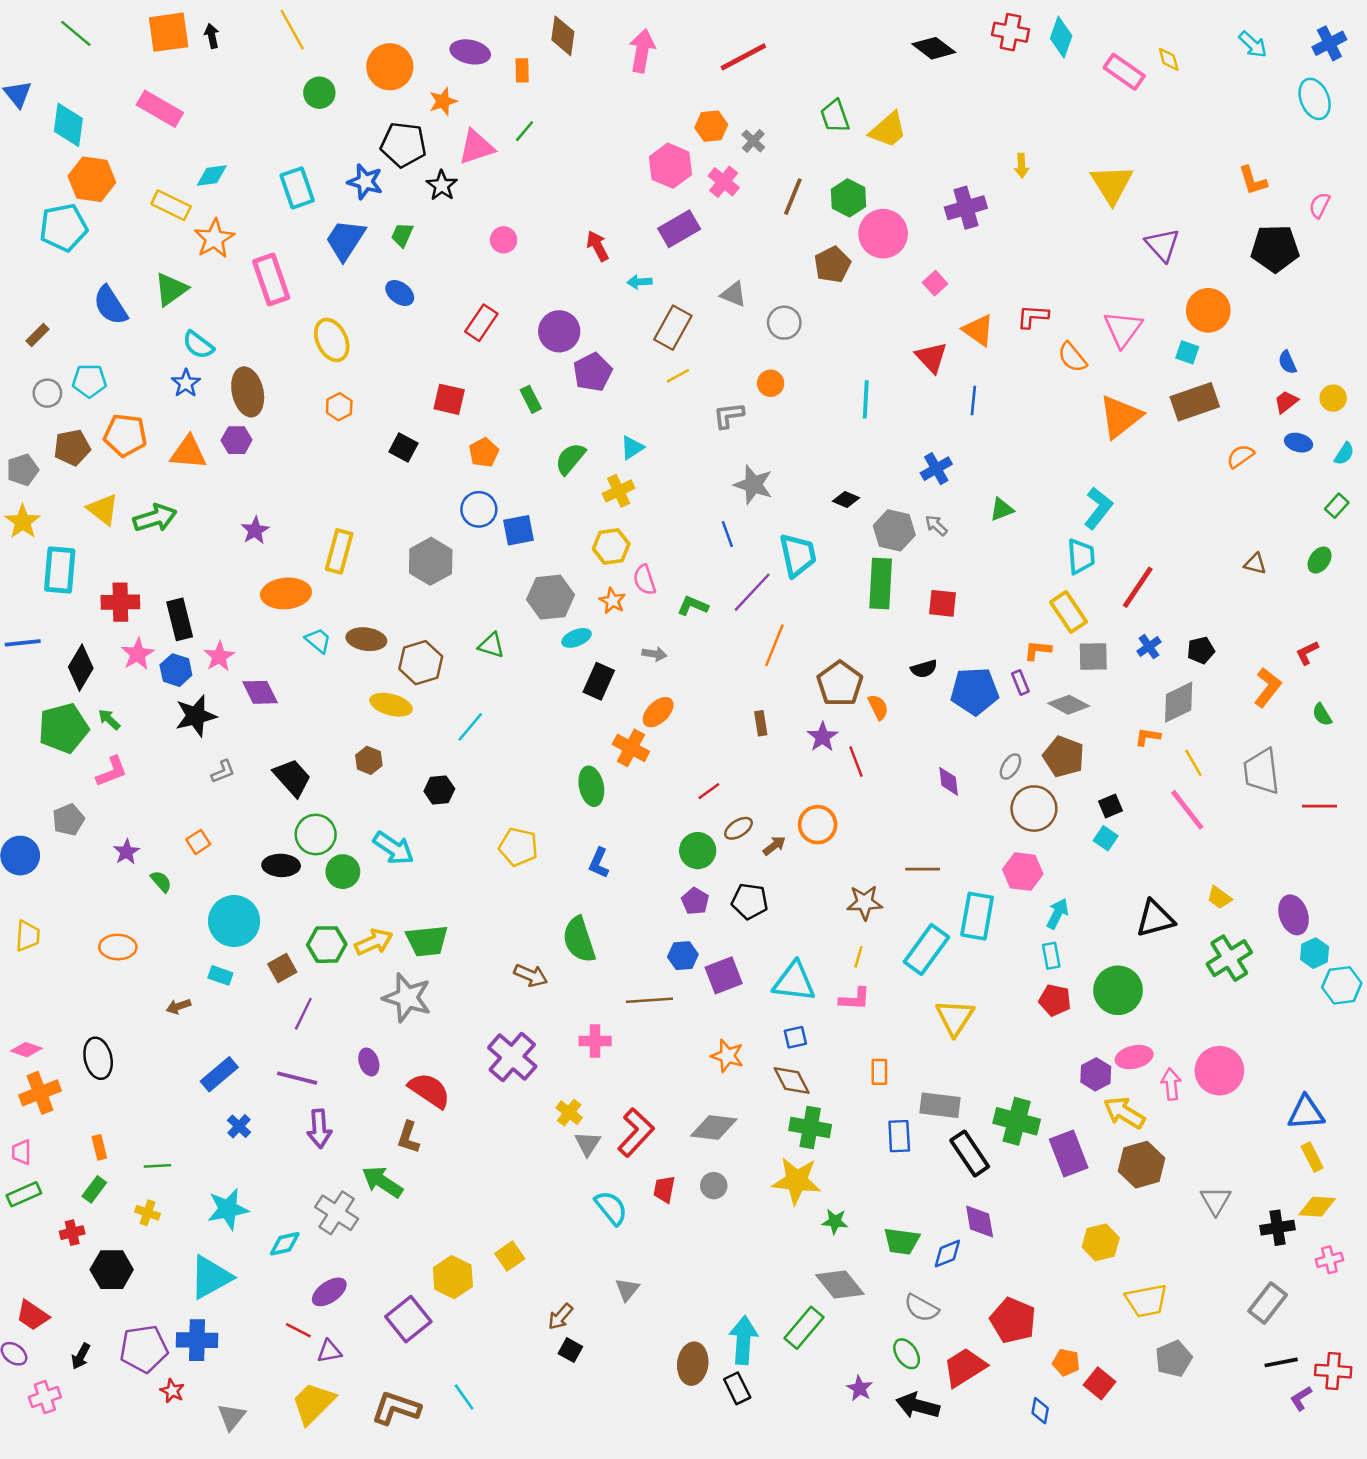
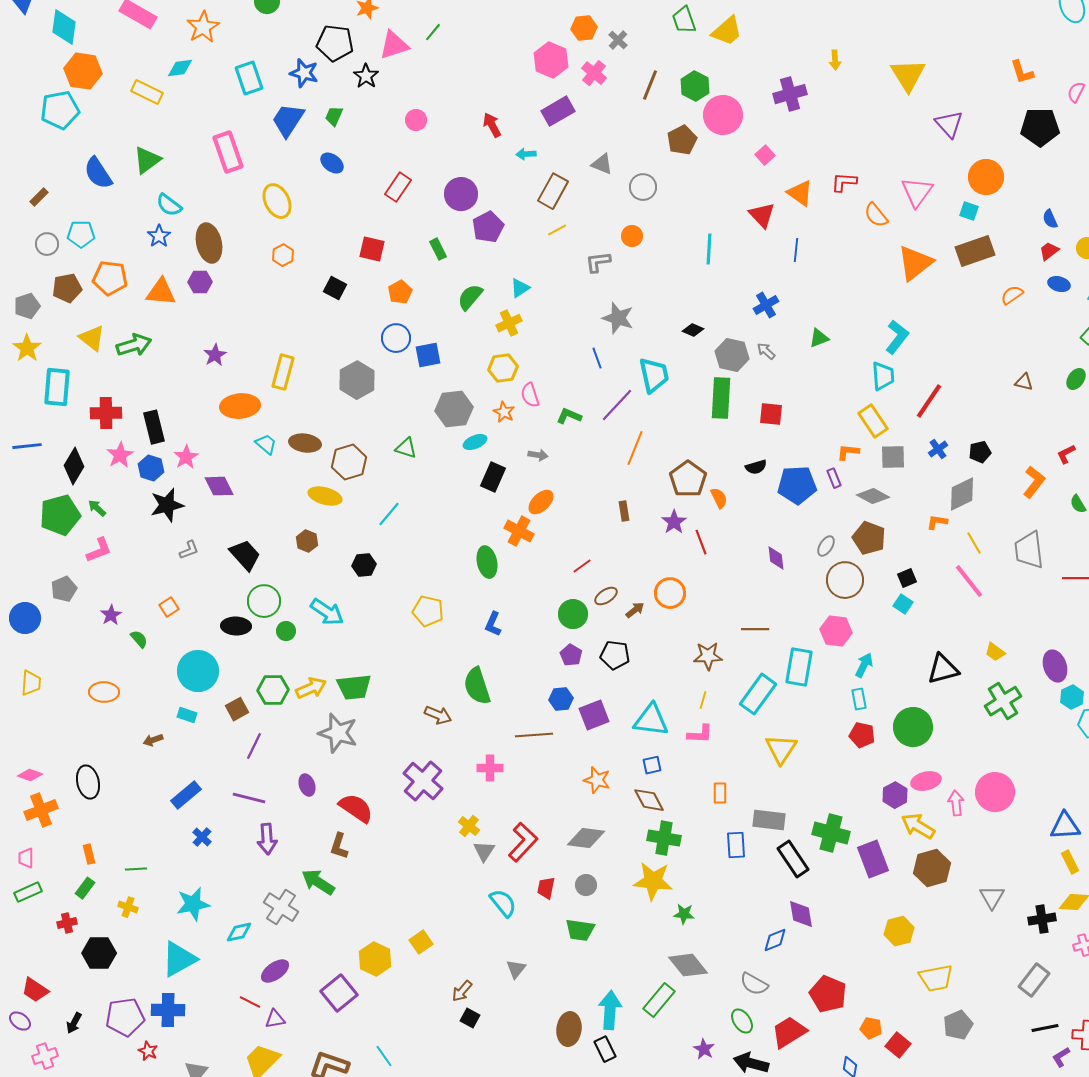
orange star: (214, 239) -> (203, 27), moved
green circle: (343, 872) -> (286, 631), size x0.7
green trapezoid: (902, 1241) -> (580, 930), moved

